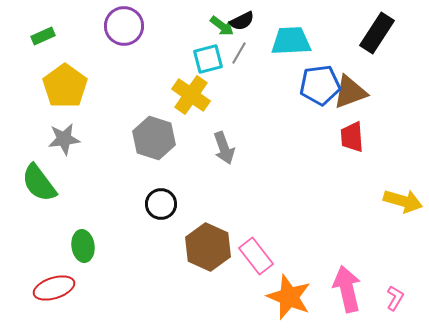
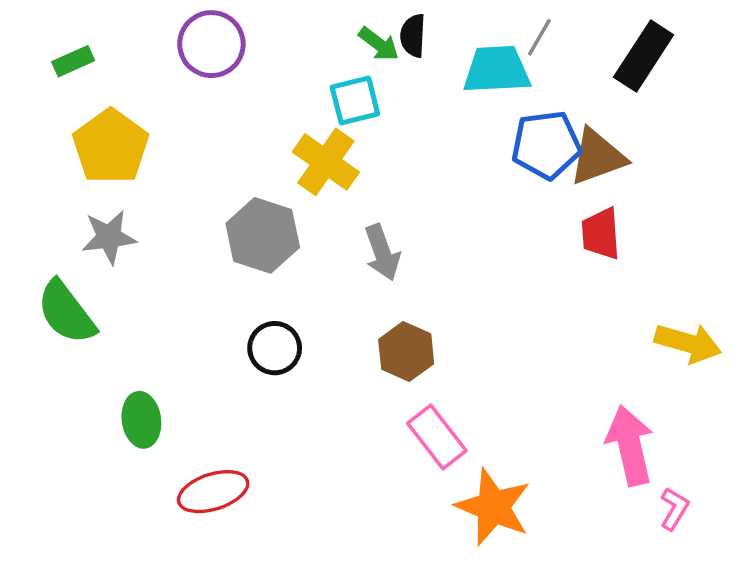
black semicircle: (242, 21) -> (413, 36), turned 120
gray line: (239, 53) -> (539, 37), moved
brown hexagon: (208, 247) -> (406, 352), moved, size x0.7
red ellipse: (54, 288) -> (213, 492), moved
pink arrow: (347, 289) -> (630, 445), moved

